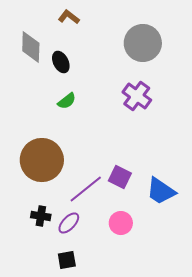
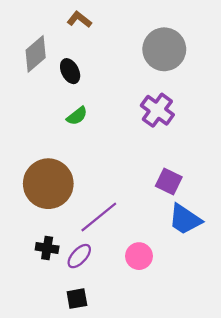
gray diamond: (31, 47) -> (36, 54), turned 48
purple square: (120, 177) -> (169, 181), moved

